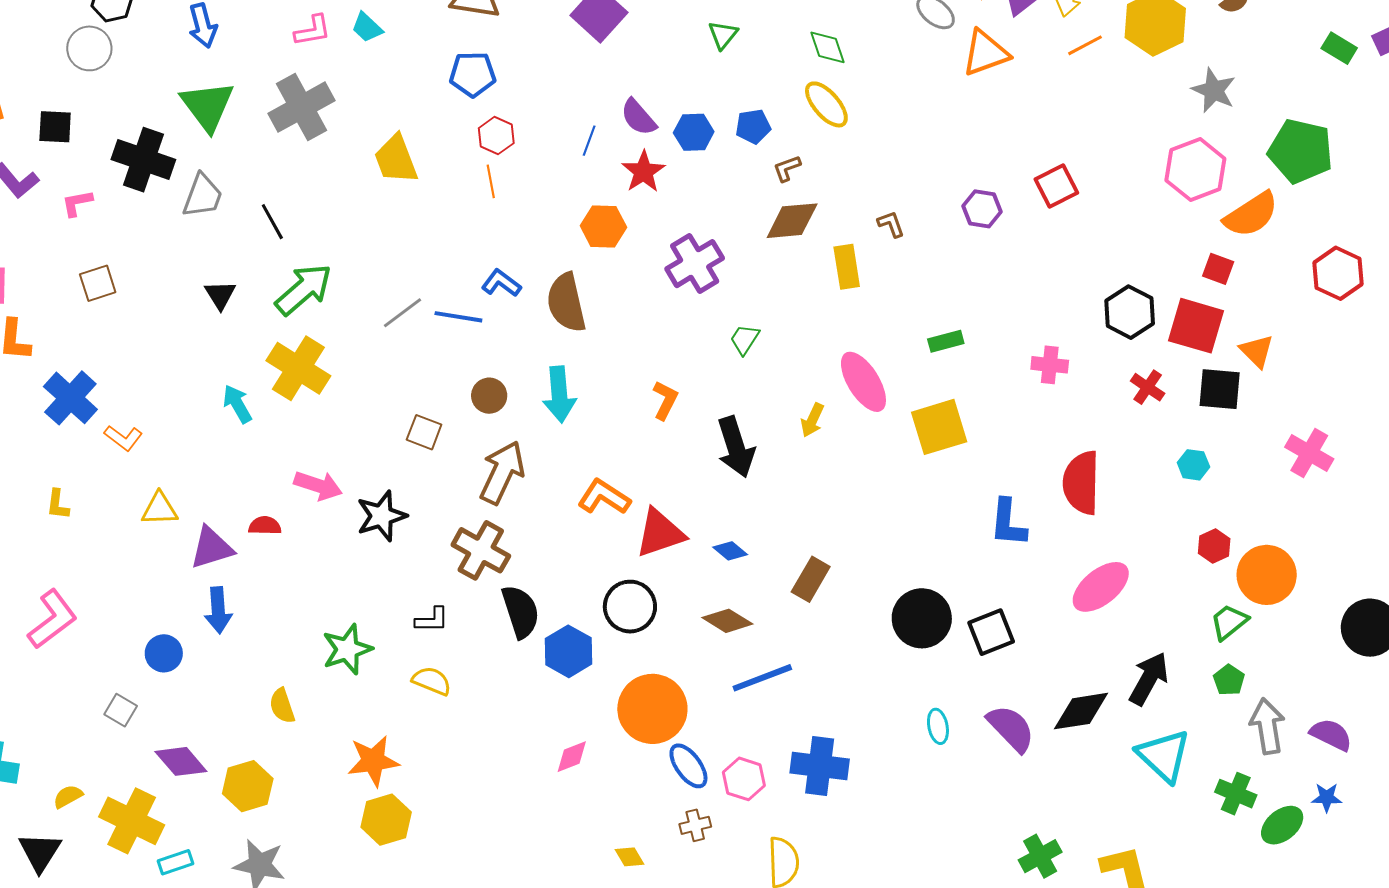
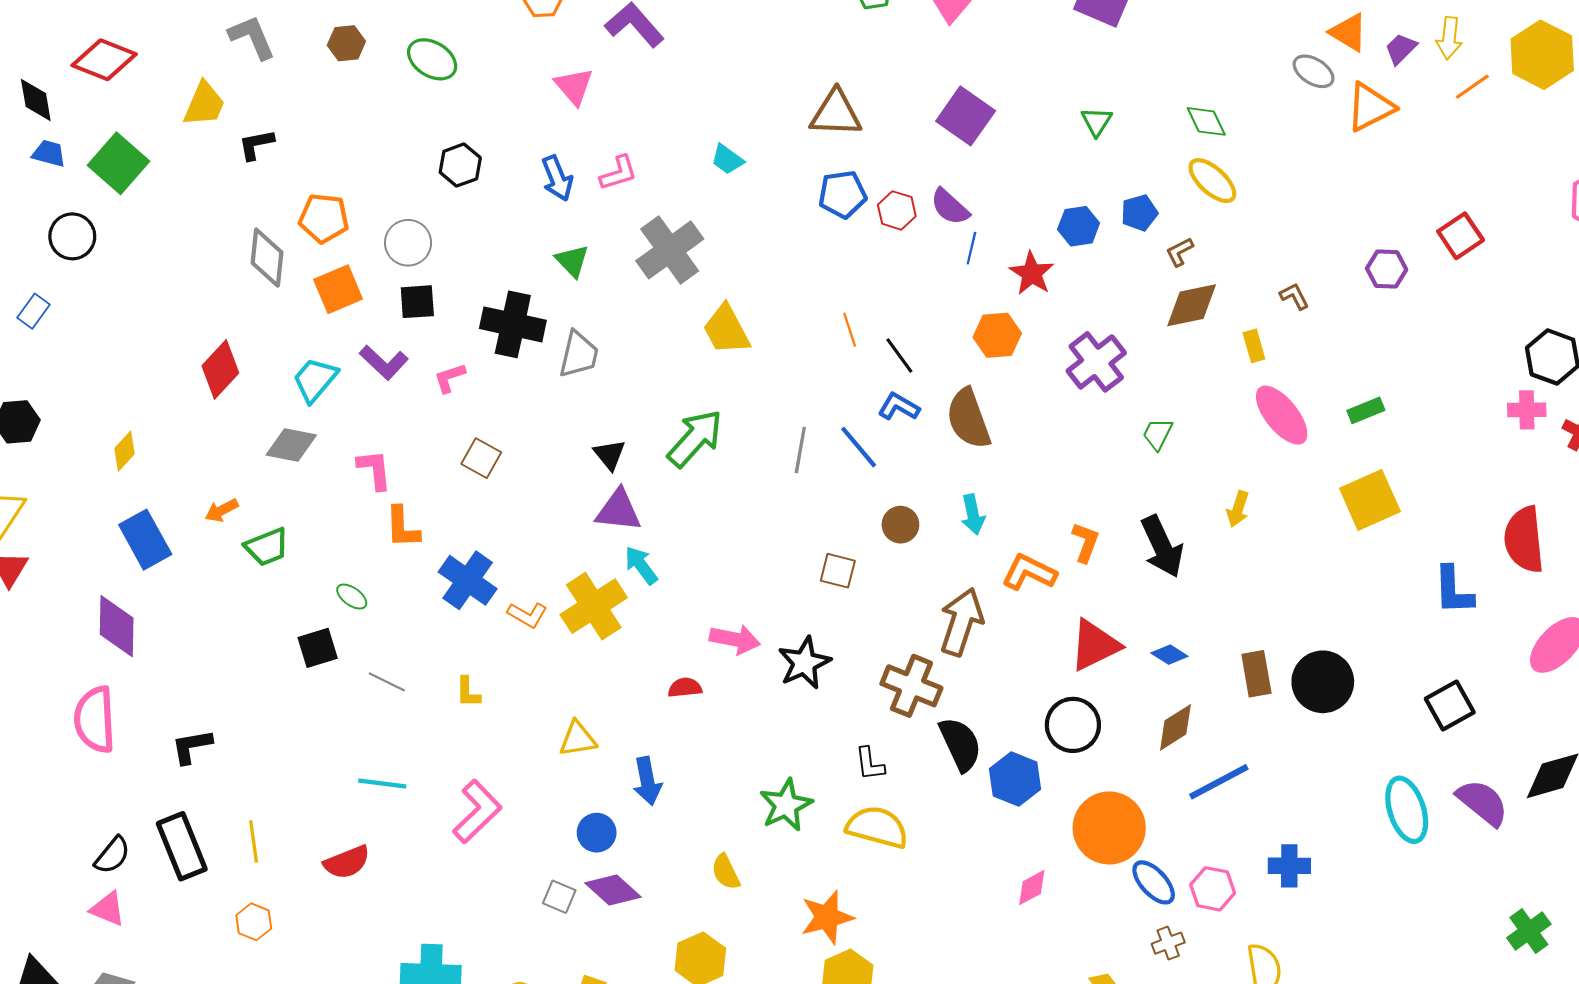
pink L-shape: (313, 31) -> (618, 173), moved
gray circle: (89, 48) -> (408, 243), moved
green triangle: (207, 106) -> (572, 261), size x0.6
purple semicircle: (638, 117) -> (950, 207), moved
red hexagon: (496, 136) -> (897, 210), moved
yellow trapezoid: (396, 159) -> (726, 330), moved
orange line: (491, 181) -> (850, 330), moved
black line: (272, 222) -> (899, 355), moved
yellow rectangle: (847, 267) -> (1254, 346), size x0.7
brown square: (98, 283) -> (481, 458), turned -36
gray line: (403, 313) -> (800, 450), turned -36
blue line: (458, 317) -> (859, 447), turned 48
pink cross: (1050, 365) -> (1527, 410), moved
yellow cross: (298, 368) -> (594, 606), moved, turned 32
pink ellipse: (863, 382) -> (1282, 415), moved
cyan arrow: (559, 394) -> (973, 514), size x0.7
orange L-shape: (665, 400) -> (1086, 542), moved
brown arrow: (502, 472) -> (961, 622), moved
orange L-shape: (604, 497) -> (1029, 572), moved
yellow triangle: (160, 509) -> (578, 739), moved
purple triangle: (212, 548) -> (619, 510), moved, turned 30
brown rectangle: (811, 579) -> (1256, 674), turned -33
black circle: (922, 618) -> (1323, 682), moved
black L-shape: (432, 620) -> (870, 764), turned 90
brown diamond: (727, 621) -> (1175, 727), turned -57
yellow semicircle: (432, 681) -> (877, 827), size x1.5
cyan ellipse: (938, 726) -> (1407, 810), size x1.8
purple diamond: (181, 761) -> (613, 890), moved
blue cross: (820, 766) -> (1289, 866), size x0.7

